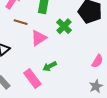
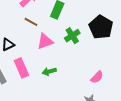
pink rectangle: (32, 78) -> (21, 68), moved

